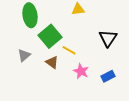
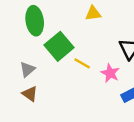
brown triangle: (52, 62) -> (30, 94), moved
pink star: (81, 71) -> (110, 73), moved

